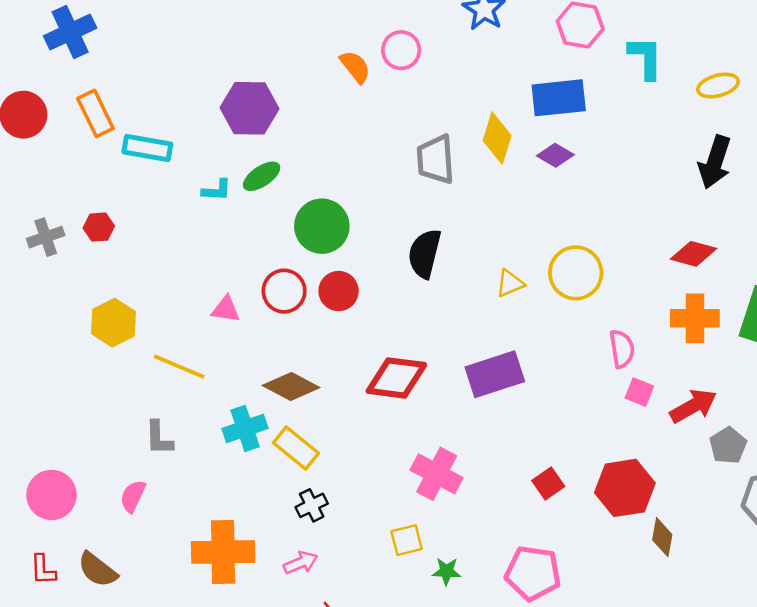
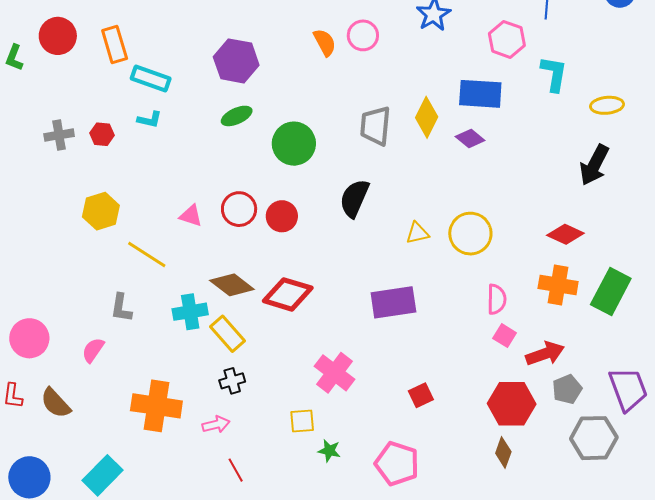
cyan L-shape: (217, 190) -> (149, 120), moved
green circle: (322, 226) -> (294, 144), moved
red diamond: (396, 378) -> (288, 294), moved
red hexagon: (625, 488) -> (512, 404), moved

